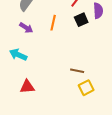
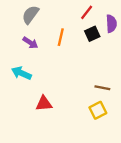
brown line: (77, 71) -> (102, 88), moved
red triangle: (27, 87) -> (44, 103), moved

